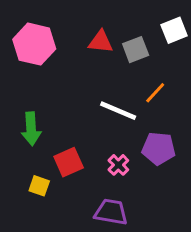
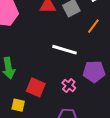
orange line: (155, 93) -> (93, 26), moved
red square: (69, 162) -> (36, 87), turned -36

